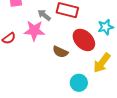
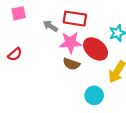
pink star: (34, 31) -> (70, 42), moved

